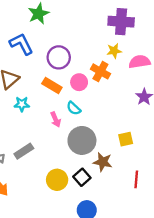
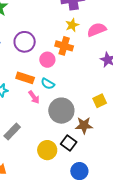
orange rectangle: (52, 86) -> (25, 78), moved

